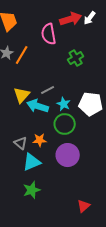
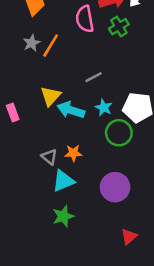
green cross: (76, 58) -> (119, 27), moved
gray line: (48, 90) -> (94, 77), moved
green circle: (65, 124) -> (119, 133), moved
purple circle: (68, 155) -> (115, 187), moved

